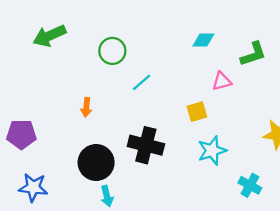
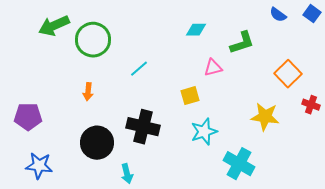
green circle: (112, 51) -> (93, 40), moved, size x1.4
cyan cross: (250, 185) -> (239, 164), size x1.4
cyan arrow: (107, 196) -> (127, 174), moved

